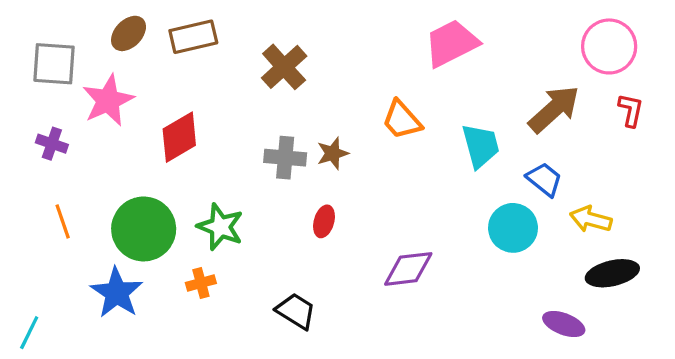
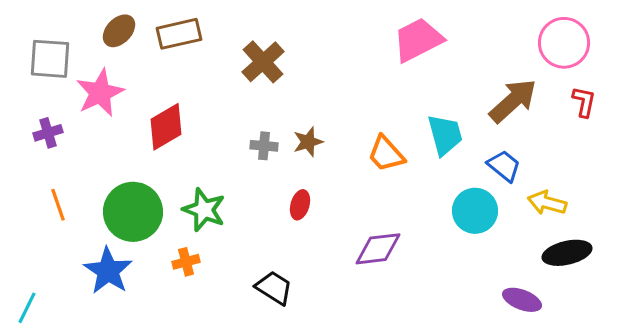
orange trapezoid: (402, 120) -> (386, 154), moved
purple cross: (52, 144) -> (48, 133), turned -36
gray cross: (285, 158) -> (264, 146), size x0.7

